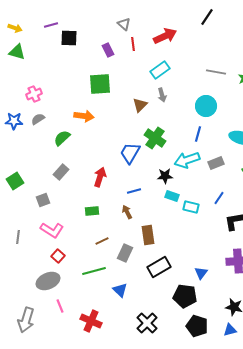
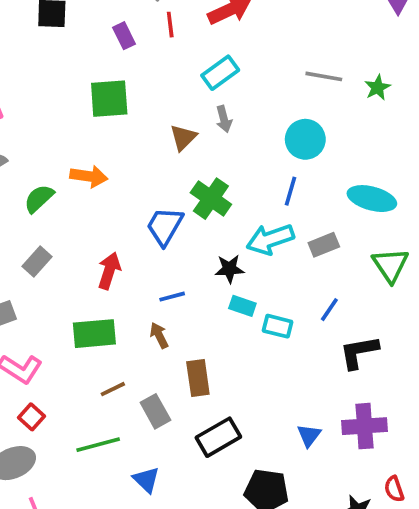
orange arrow: (84, 116) -> (89, 176), moved
green rectangle: (92, 211) -> (94, 334), size x1.6
gray rectangle: (125, 253) -> (155, 411), turned -54
blue triangle: (201, 273) -> (309, 435), moved

